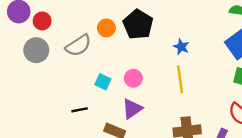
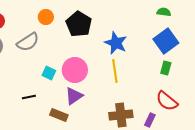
orange circle: (106, 28) -> (46, 17), moved
blue star: (181, 47) -> (116, 43), size x1.6
pink circle: (133, 78) -> (75, 70), size x1.6

